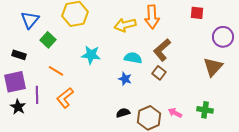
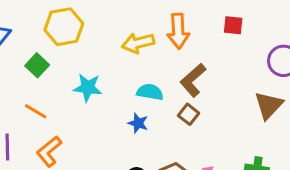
red square: (197, 13) -> (233, 25), moved
green square: (48, 40) -> (37, 65), moved

